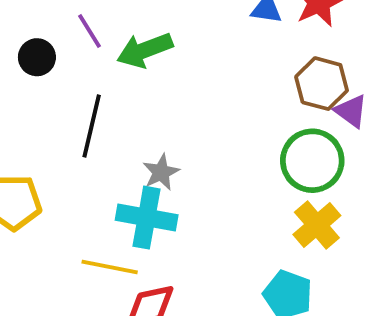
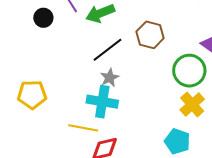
brown hexagon: (322, 84) -> (150, 35), moved
black line: (92, 126) -> (107, 50), moved, turned 40

